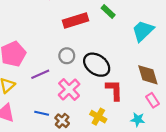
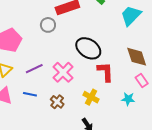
gray circle: (67, 56) -> (48, 25), moved
purple line: (40, 74) -> (34, 69), moved
blue line: (42, 113) -> (30, 94), moved

